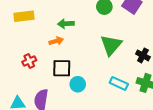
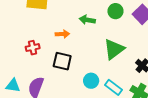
green arrow: (66, 24) -> (87, 20), moved
cyan circle: (78, 84) -> (91, 81), moved

